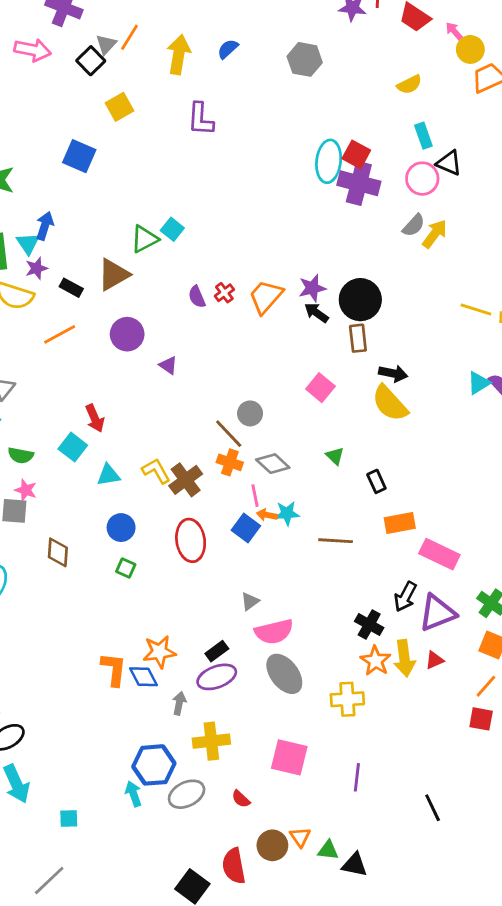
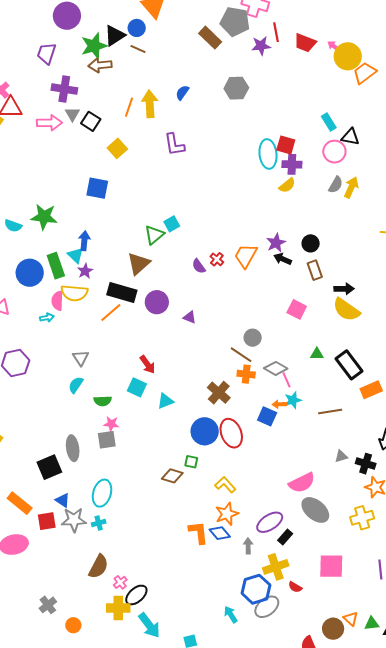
orange line: (130, 37) -> (129, 107), moved
gray triangle: (106, 44) -> (72, 114), moved
yellow circle: (470, 49) -> (348, 56), size x1.4
yellow semicircle: (409, 84) -> (287, 185), moved
purple cross: (359, 183) -> (292, 164), size x0.7
cyan square: (172, 229) -> (172, 224), turned 35
black rectangle: (71, 288) -> (122, 293), moved, size x1.8
black circle: (360, 300) -> (311, 243), size x0.6
green triangle: (335, 456) -> (317, 354), turned -32
yellow L-shape: (156, 471) -> (225, 485), moved
black rectangle: (376, 481) -> (349, 365), size x1.8
pink line: (255, 496) -> (287, 380), moved
blue circle: (121, 528) -> (205, 431), moved, size x1.4
brown diamond: (58, 552) -> (172, 476), moved, turned -65
gray triangle: (250, 601) -> (341, 456), moved, turned 32
black rectangle: (217, 651) -> (285, 537), moved
blue hexagon: (154, 765) -> (256, 589), moved
red semicircle: (241, 799) -> (295, 587), moved

